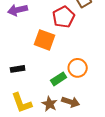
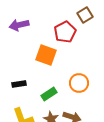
green rectangle: (59, 79) -> (49, 94), moved

